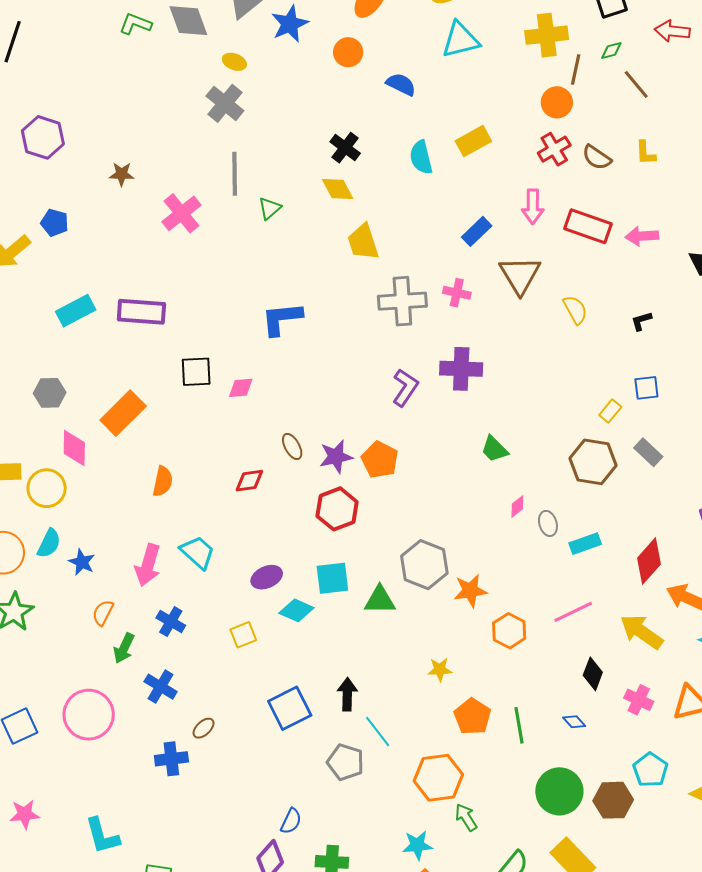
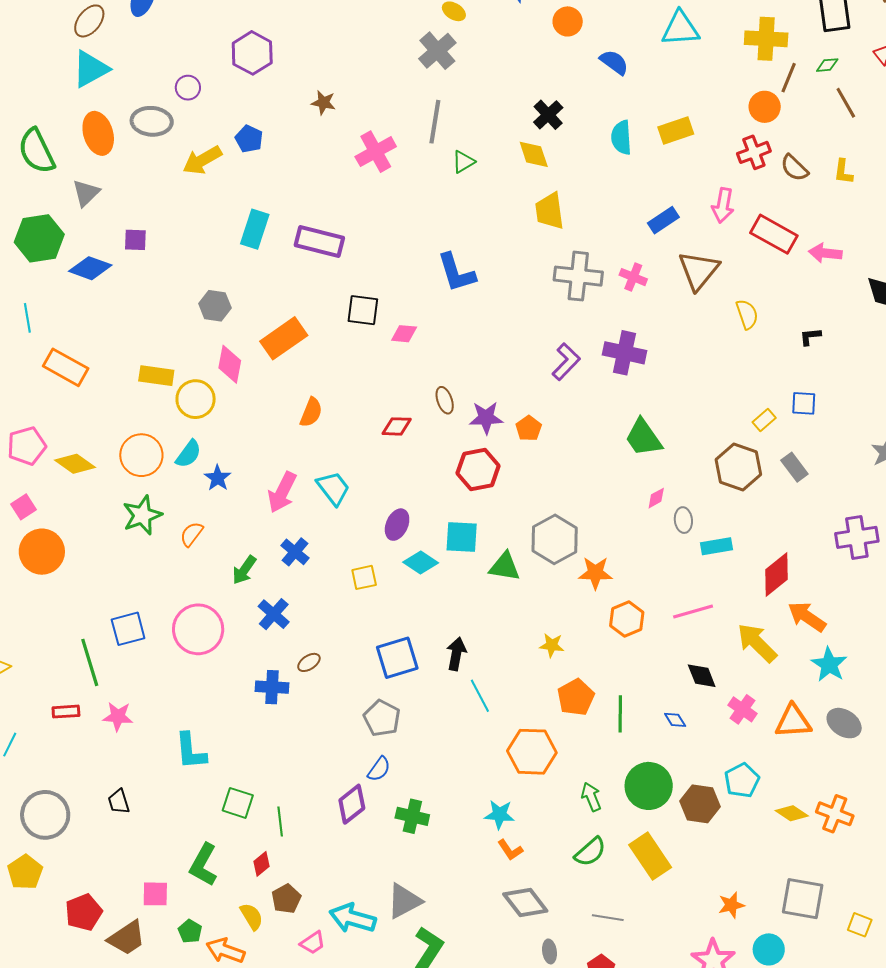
cyan rectangle: (76, 311) -> (255, 229), turned -54
blue L-shape: (282, 319) -> (456, 273), turned -111
green trapezoid: (494, 449) -> (643, 438), size x1.4
orange pentagon: (380, 460) -> (529, 428), size x0.7
purple ellipse: (267, 577) -> (397, 525), turned -52
orange semicircle: (103, 613) -> (192, 534), moved
black diamond: (593, 674) -> (702, 676), turned -52
gray pentagon: (345, 762) -> (382, 718), moved
green arrow: (466, 817) -> (591, 797), moved

